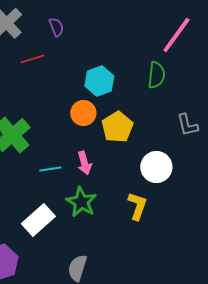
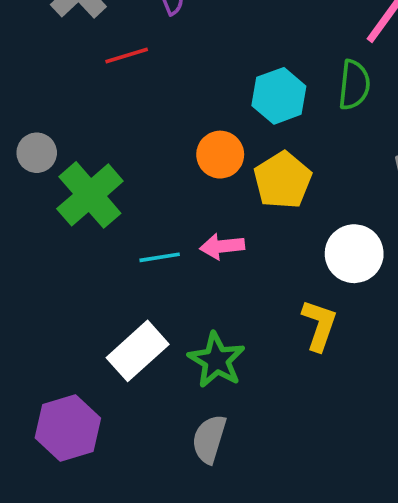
cyan hexagon: (99, 81) -> (279, 96), moved
pink arrow: (84, 163) -> (222, 246), turned 100
green star: (81, 202) -> (217, 360), moved

